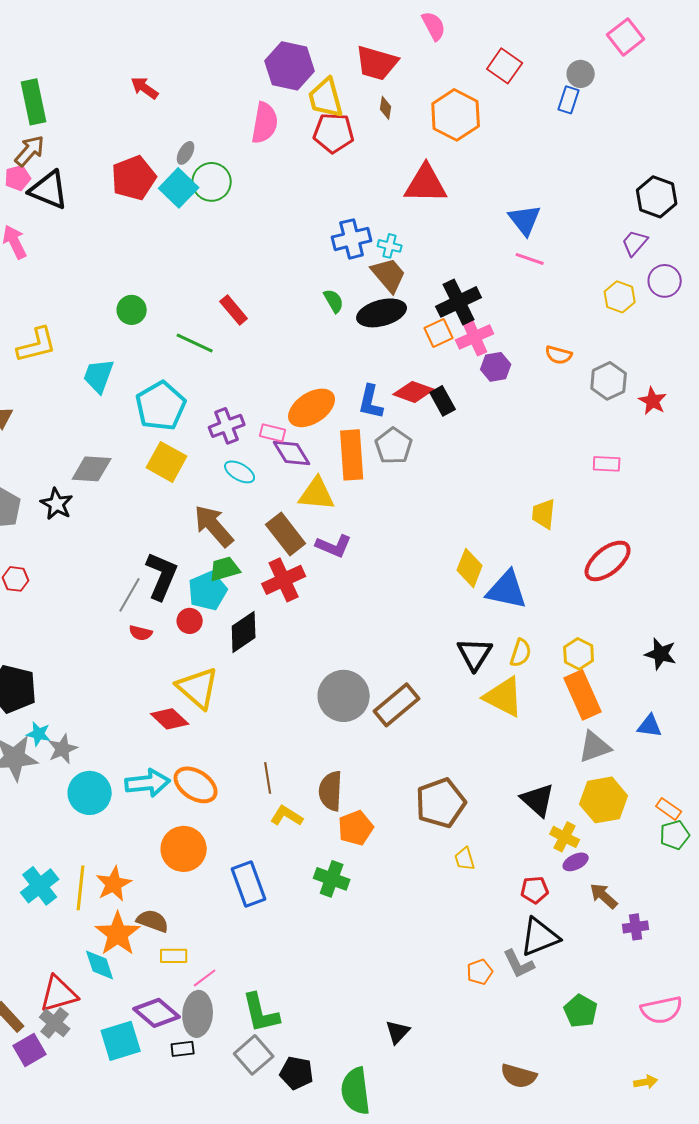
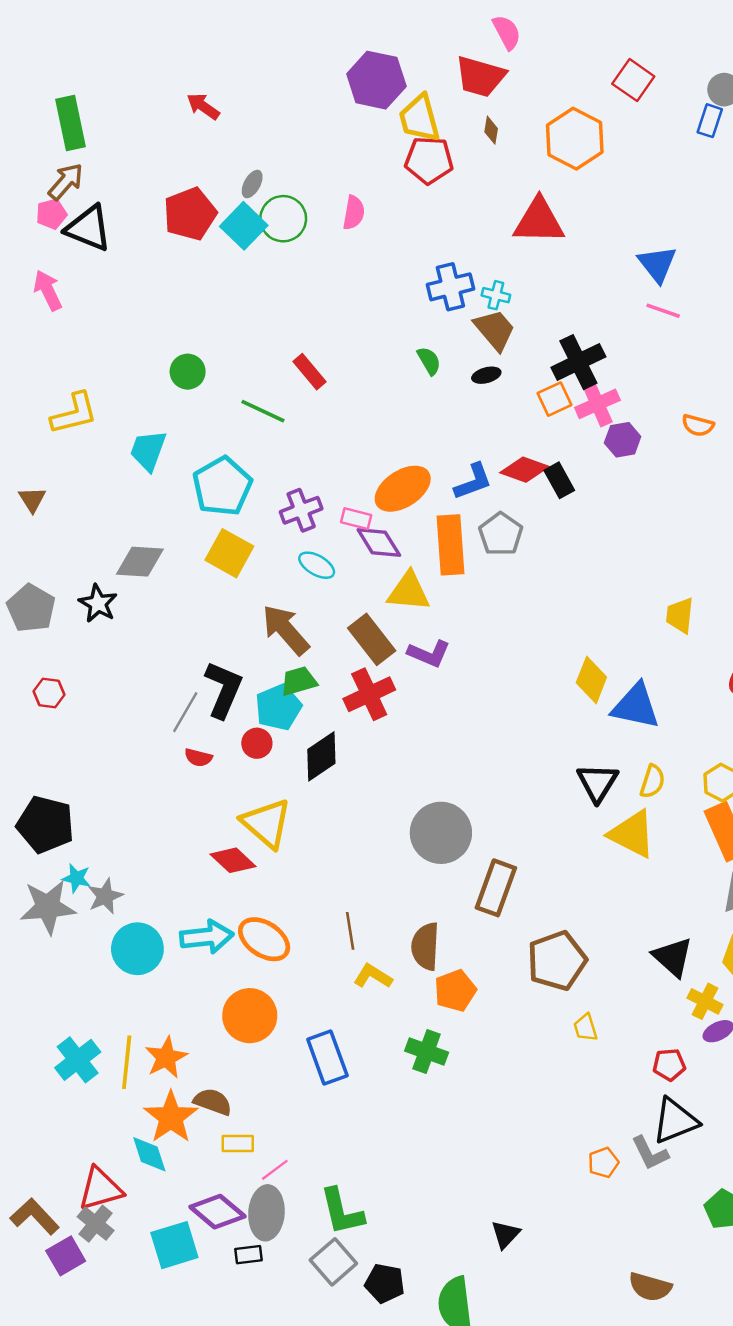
pink semicircle: (434, 26) -> (507, 32), moved
pink semicircle: (265, 123) -> (354, 213), moved, size x0.7
black ellipse: (382, 313) -> (486, 375), size x0.5
blue L-shape: (371, 402) -> (473, 482), turned -123
brown rectangle: (397, 705) -> (496, 888), moved, turned -30

